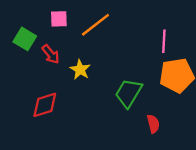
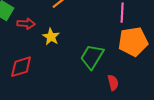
red arrow: (51, 54) -> (26, 24), turned -48

